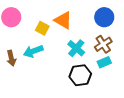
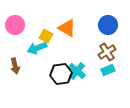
cyan cross: (76, 48) -> (77, 71), moved
cyan arrow: (33, 51) -> (37, 48), moved
black hexagon: (80, 75) -> (61, 74), moved

